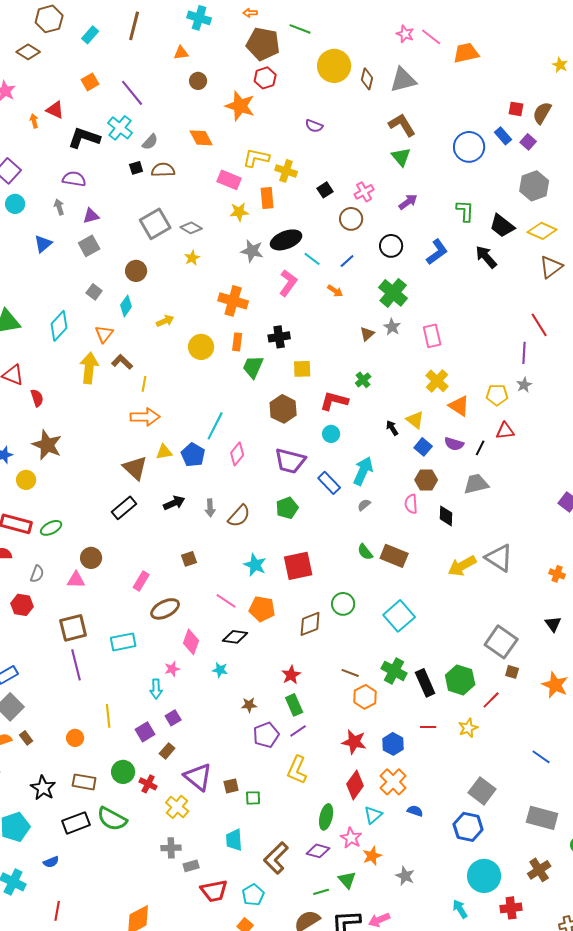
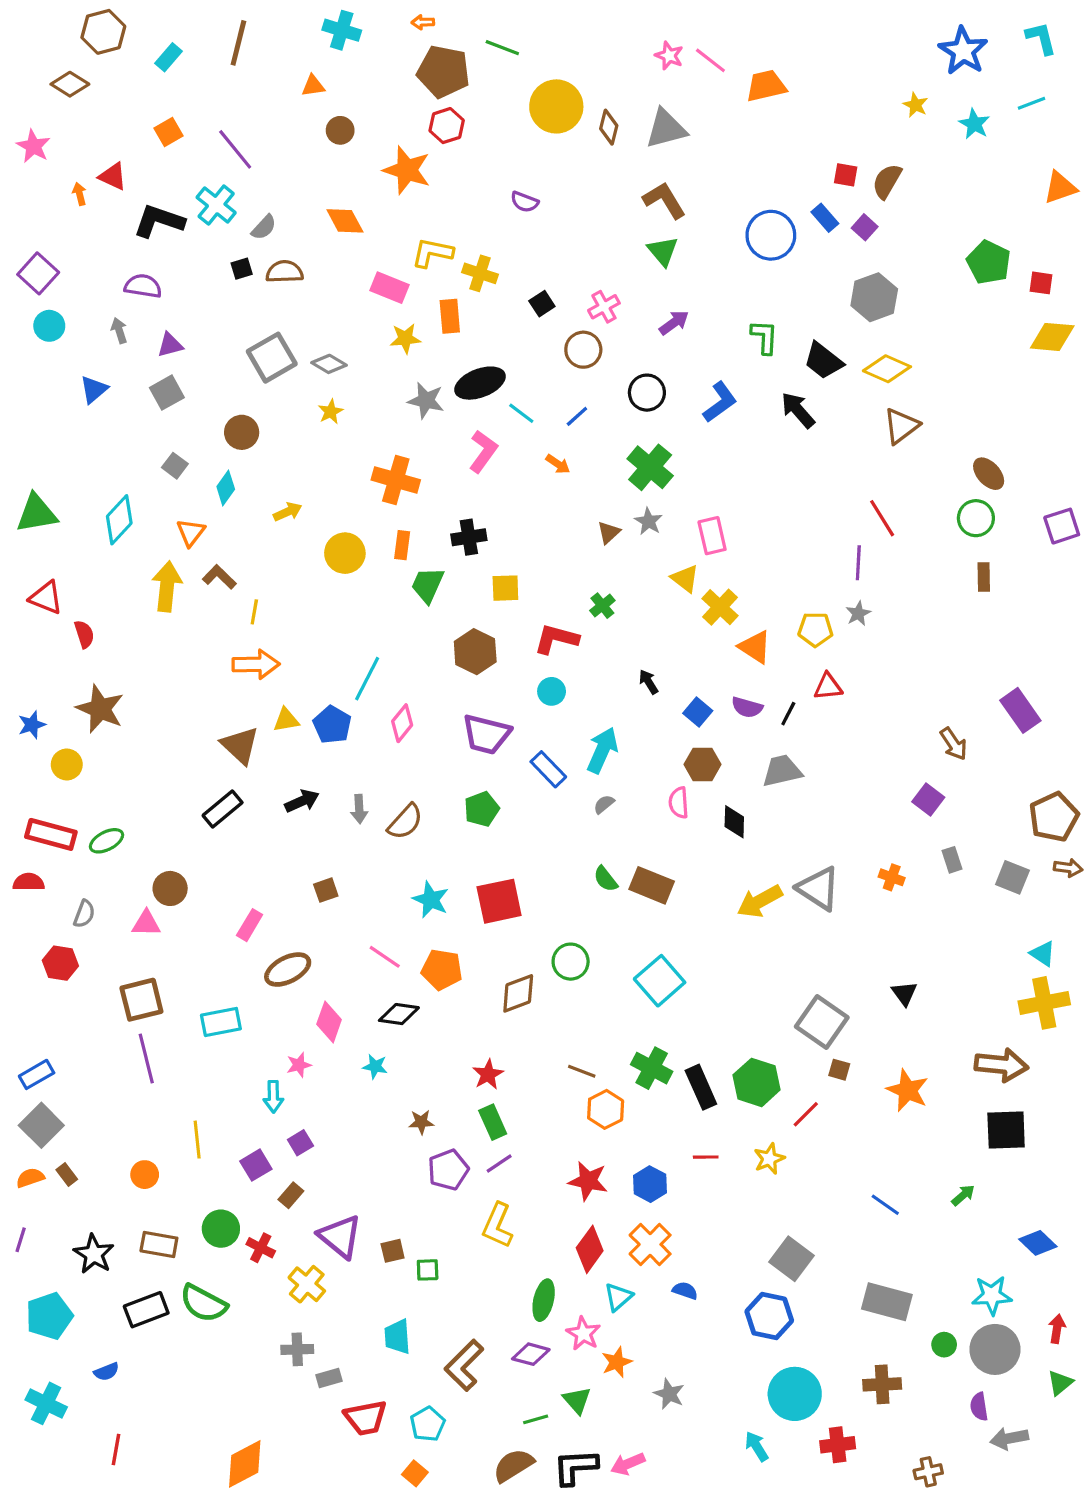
yellow triangle: (415, 420) -> (685, 579), moved
orange cross: (557, 574) -> (892, 877), moved
brown cross: (539, 870) -> (882, 1384), turned 30

